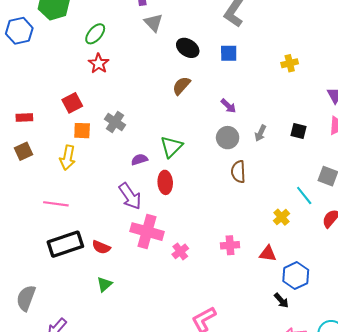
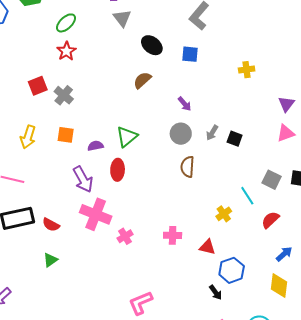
gray cross: (115, 122) -> (64, 95), moved
orange square: (82, 131) -> (66, 135), moved
black square: (298, 131) -> (235, 139), moved

